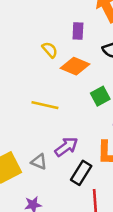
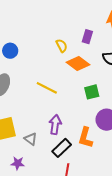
purple arrow: (66, 147) -> (55, 125), turned -60
gray triangle: (39, 162) -> (31, 139), moved

